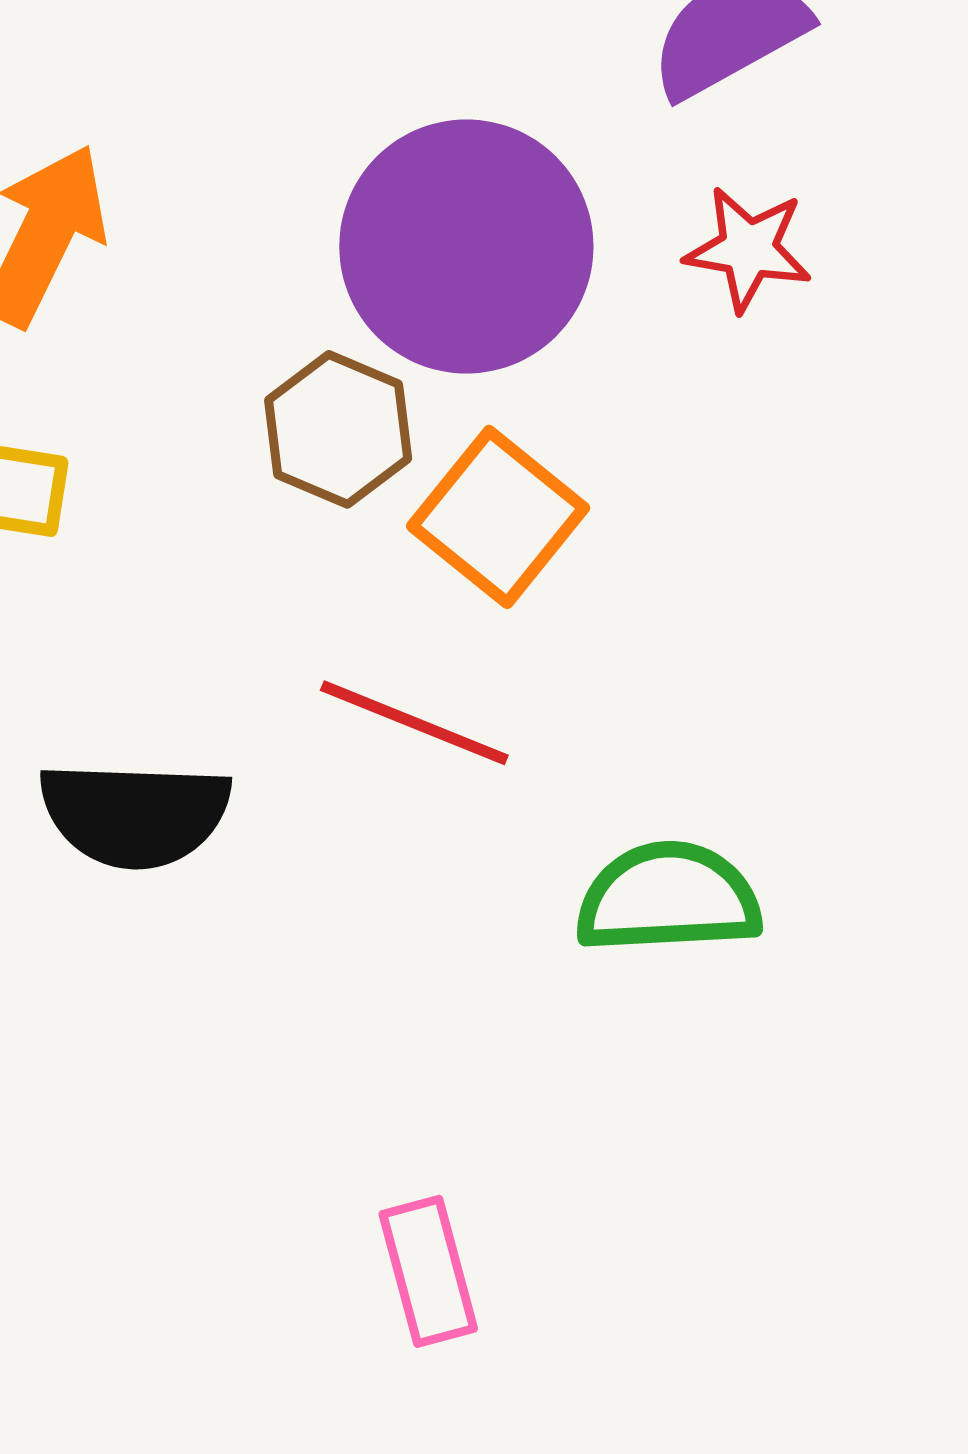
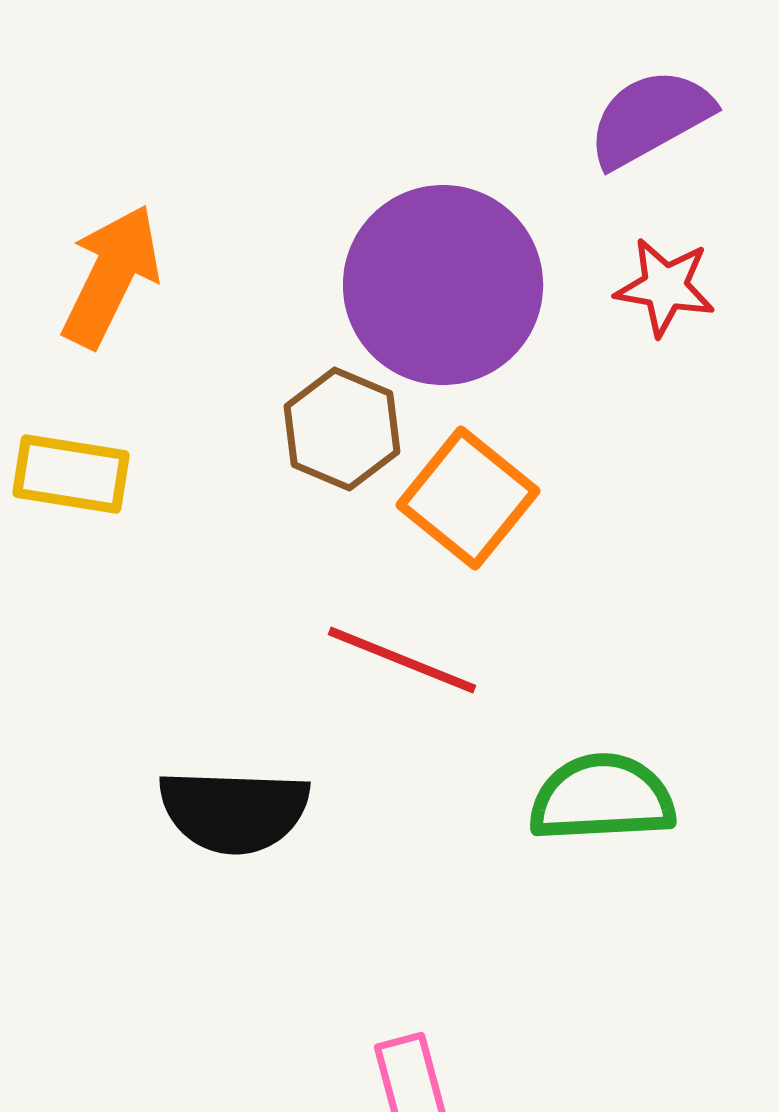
black semicircle: (135, 814) -> (234, 811), moved

